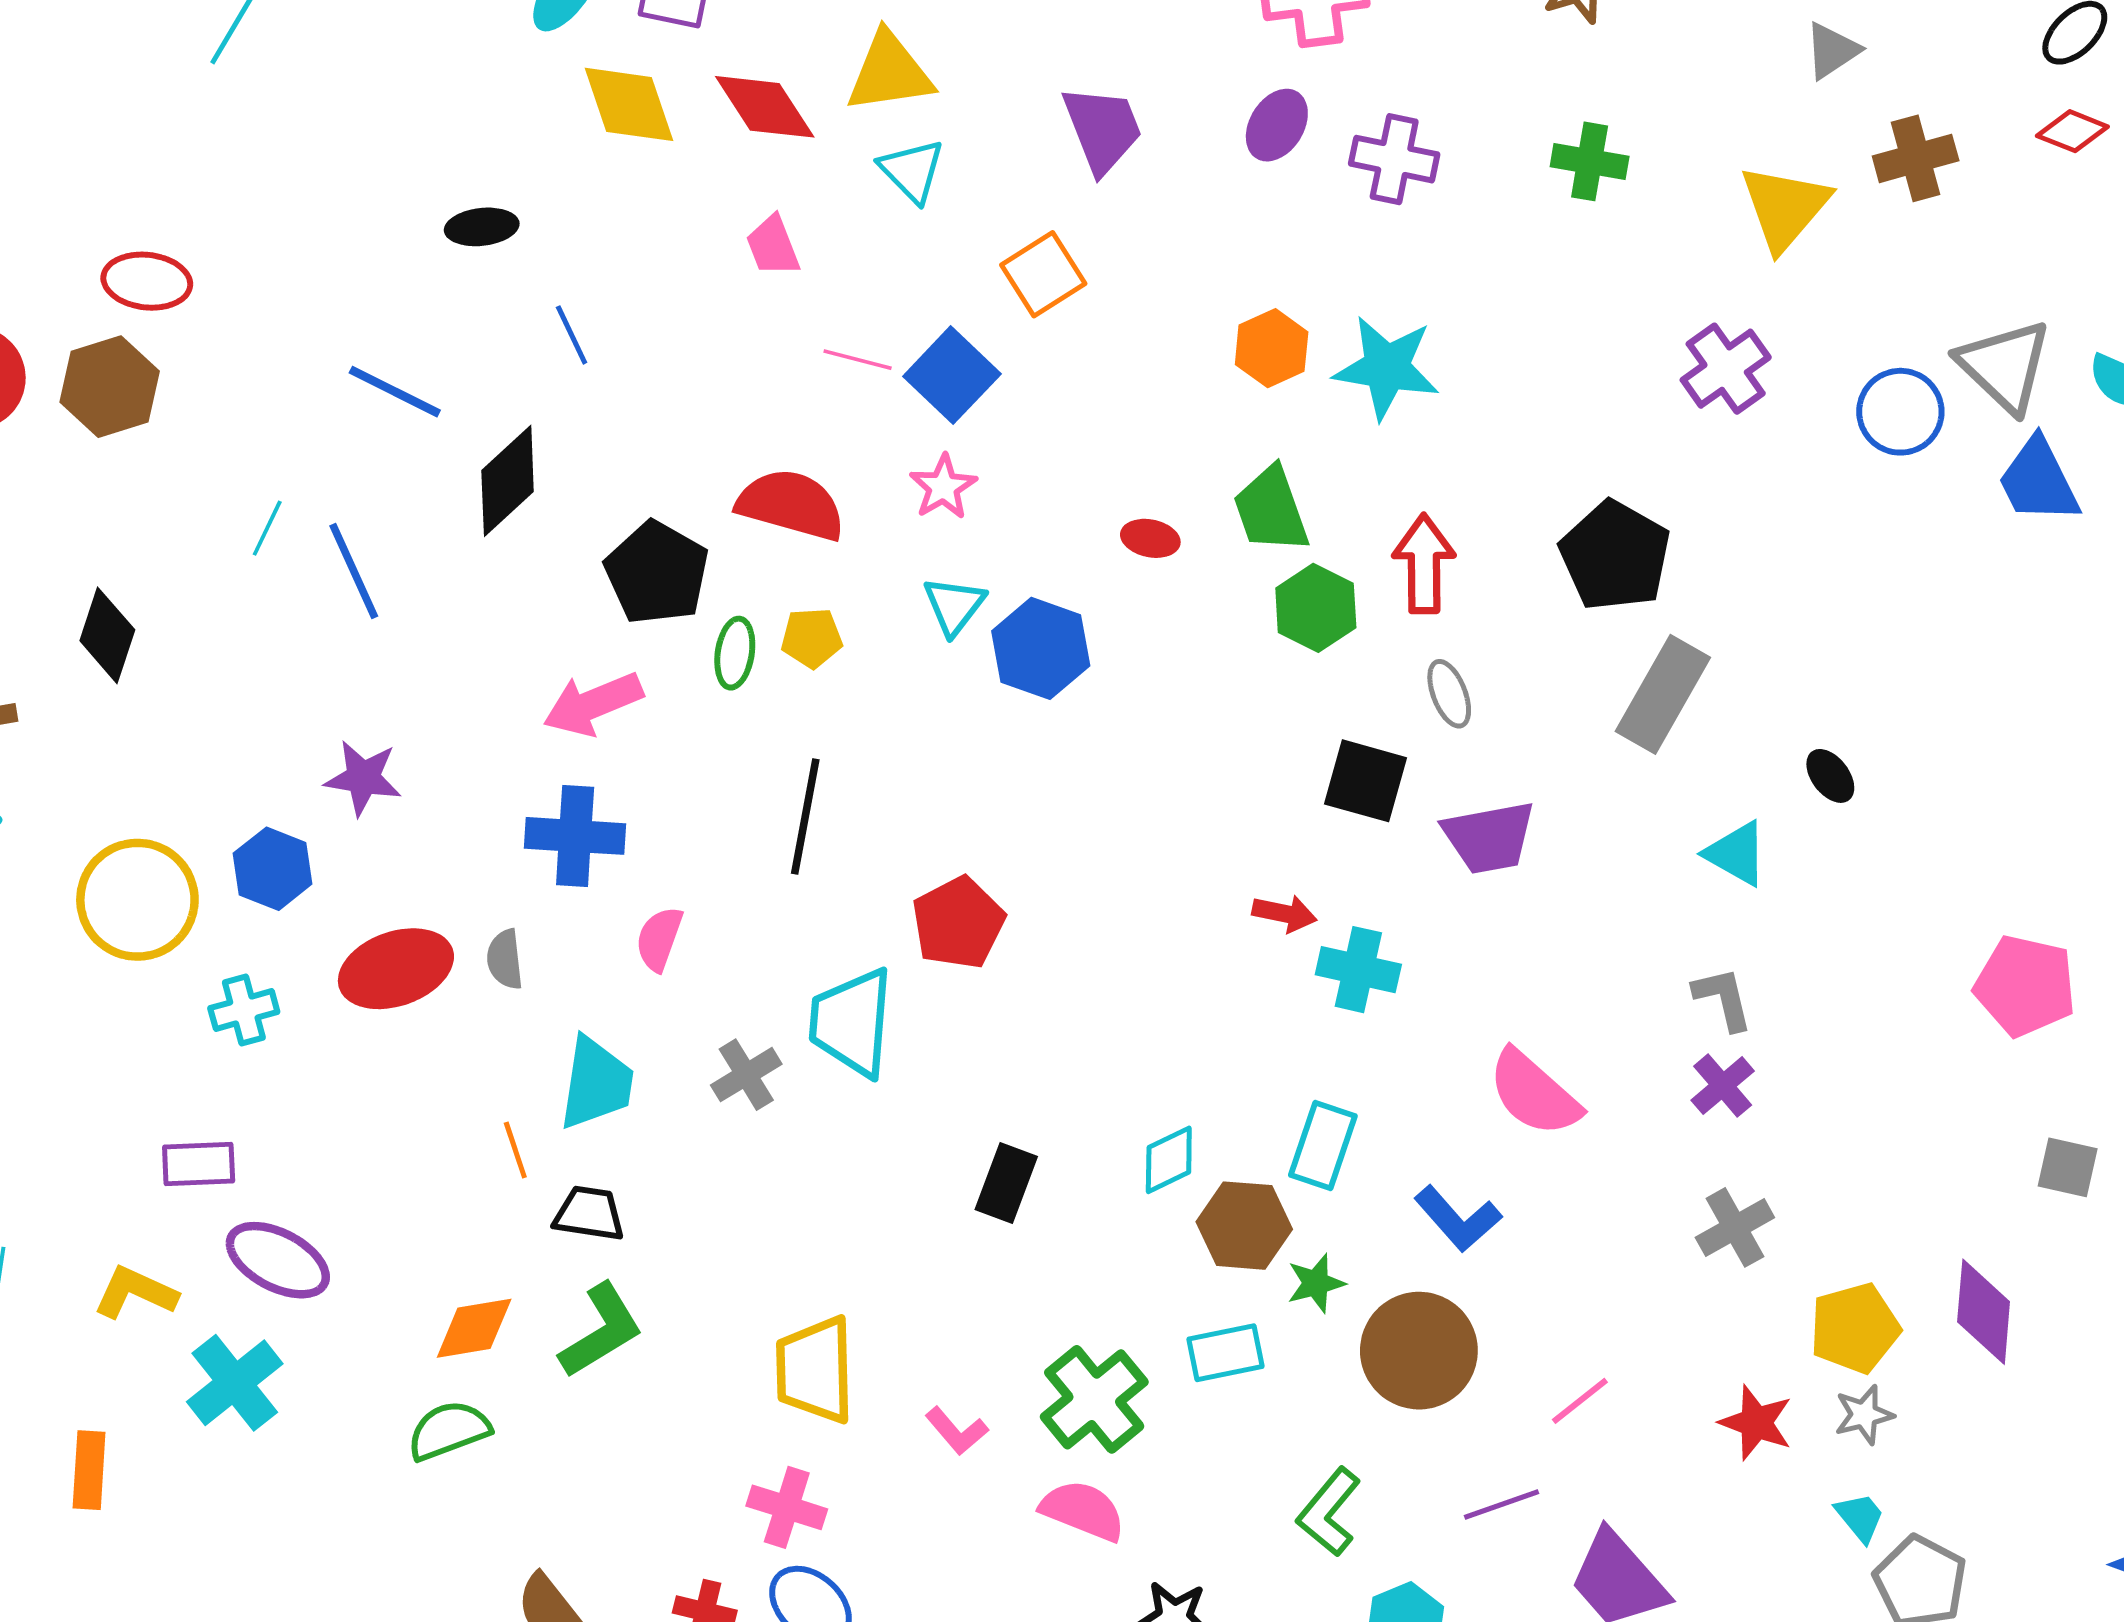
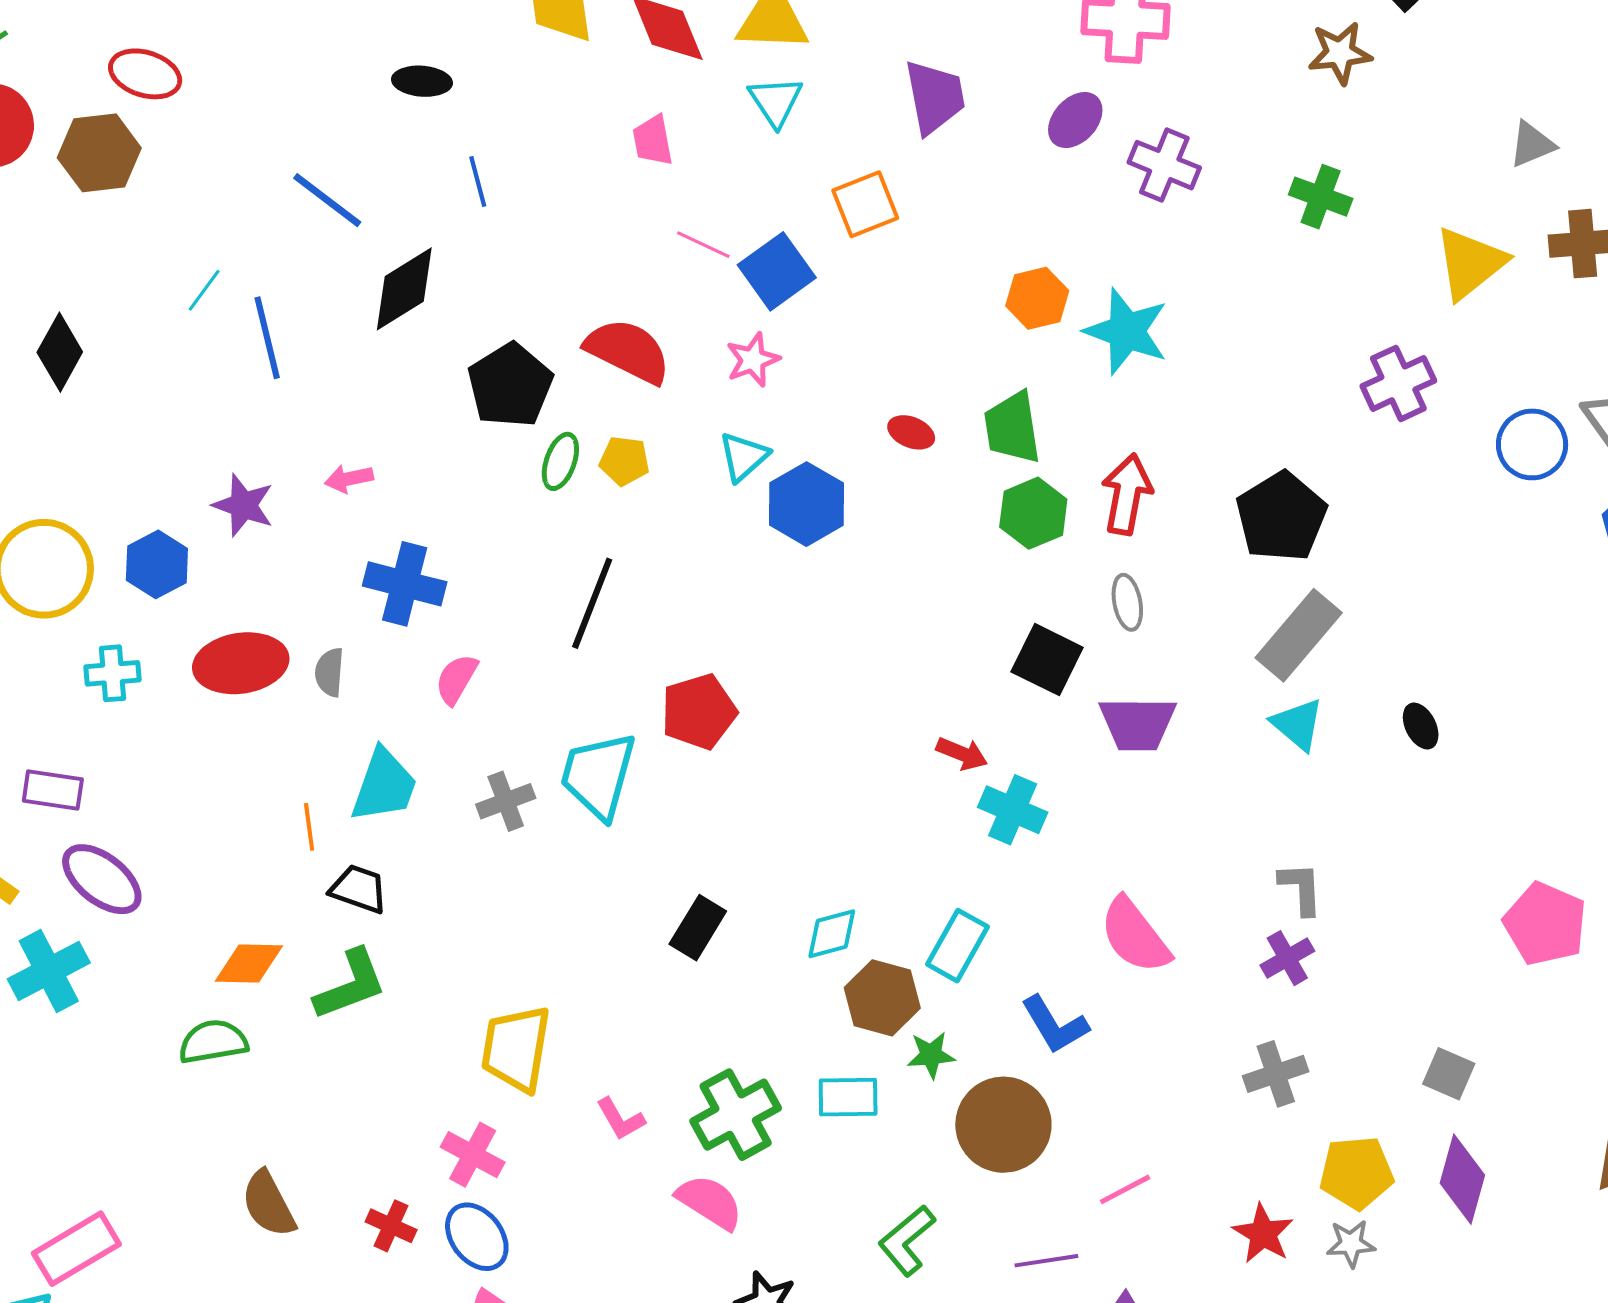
pink arrow: (593, 704) -> (349, 479), moved, size x0.6
cyan triangle: (1736, 854) -> (1298, 724), moved
gray square: (2068, 1167) -> (1449, 1074), moved

